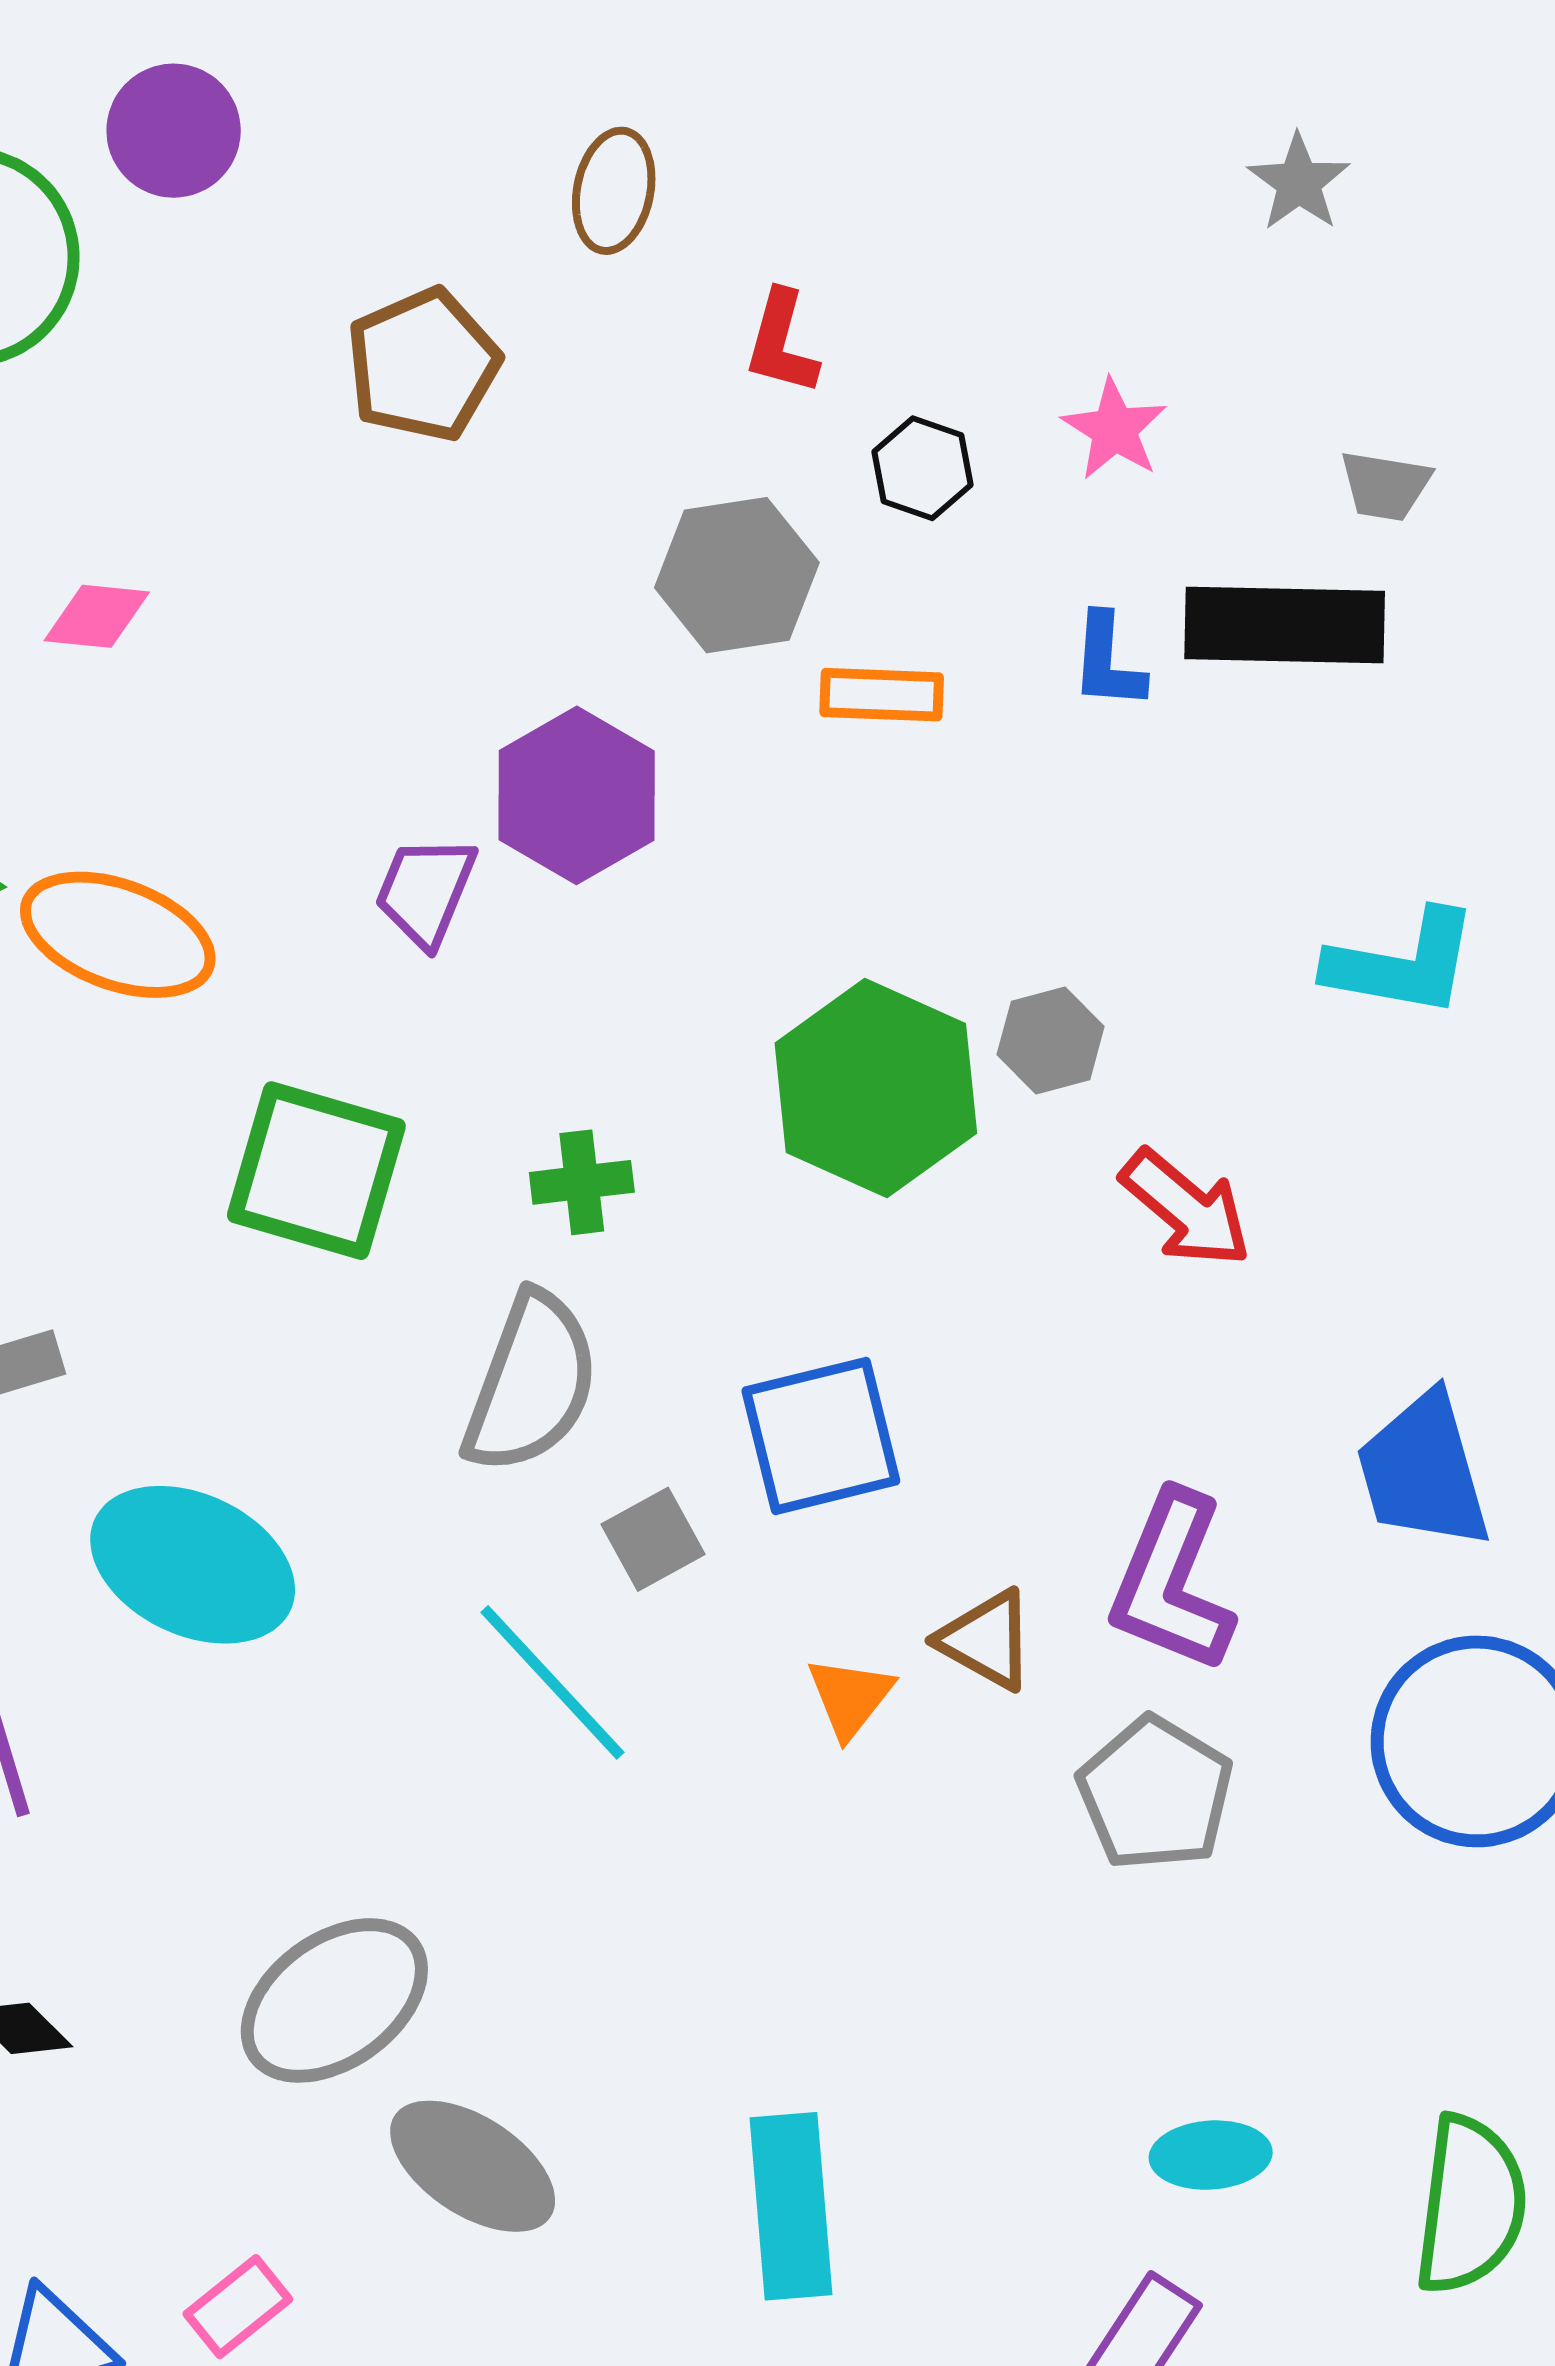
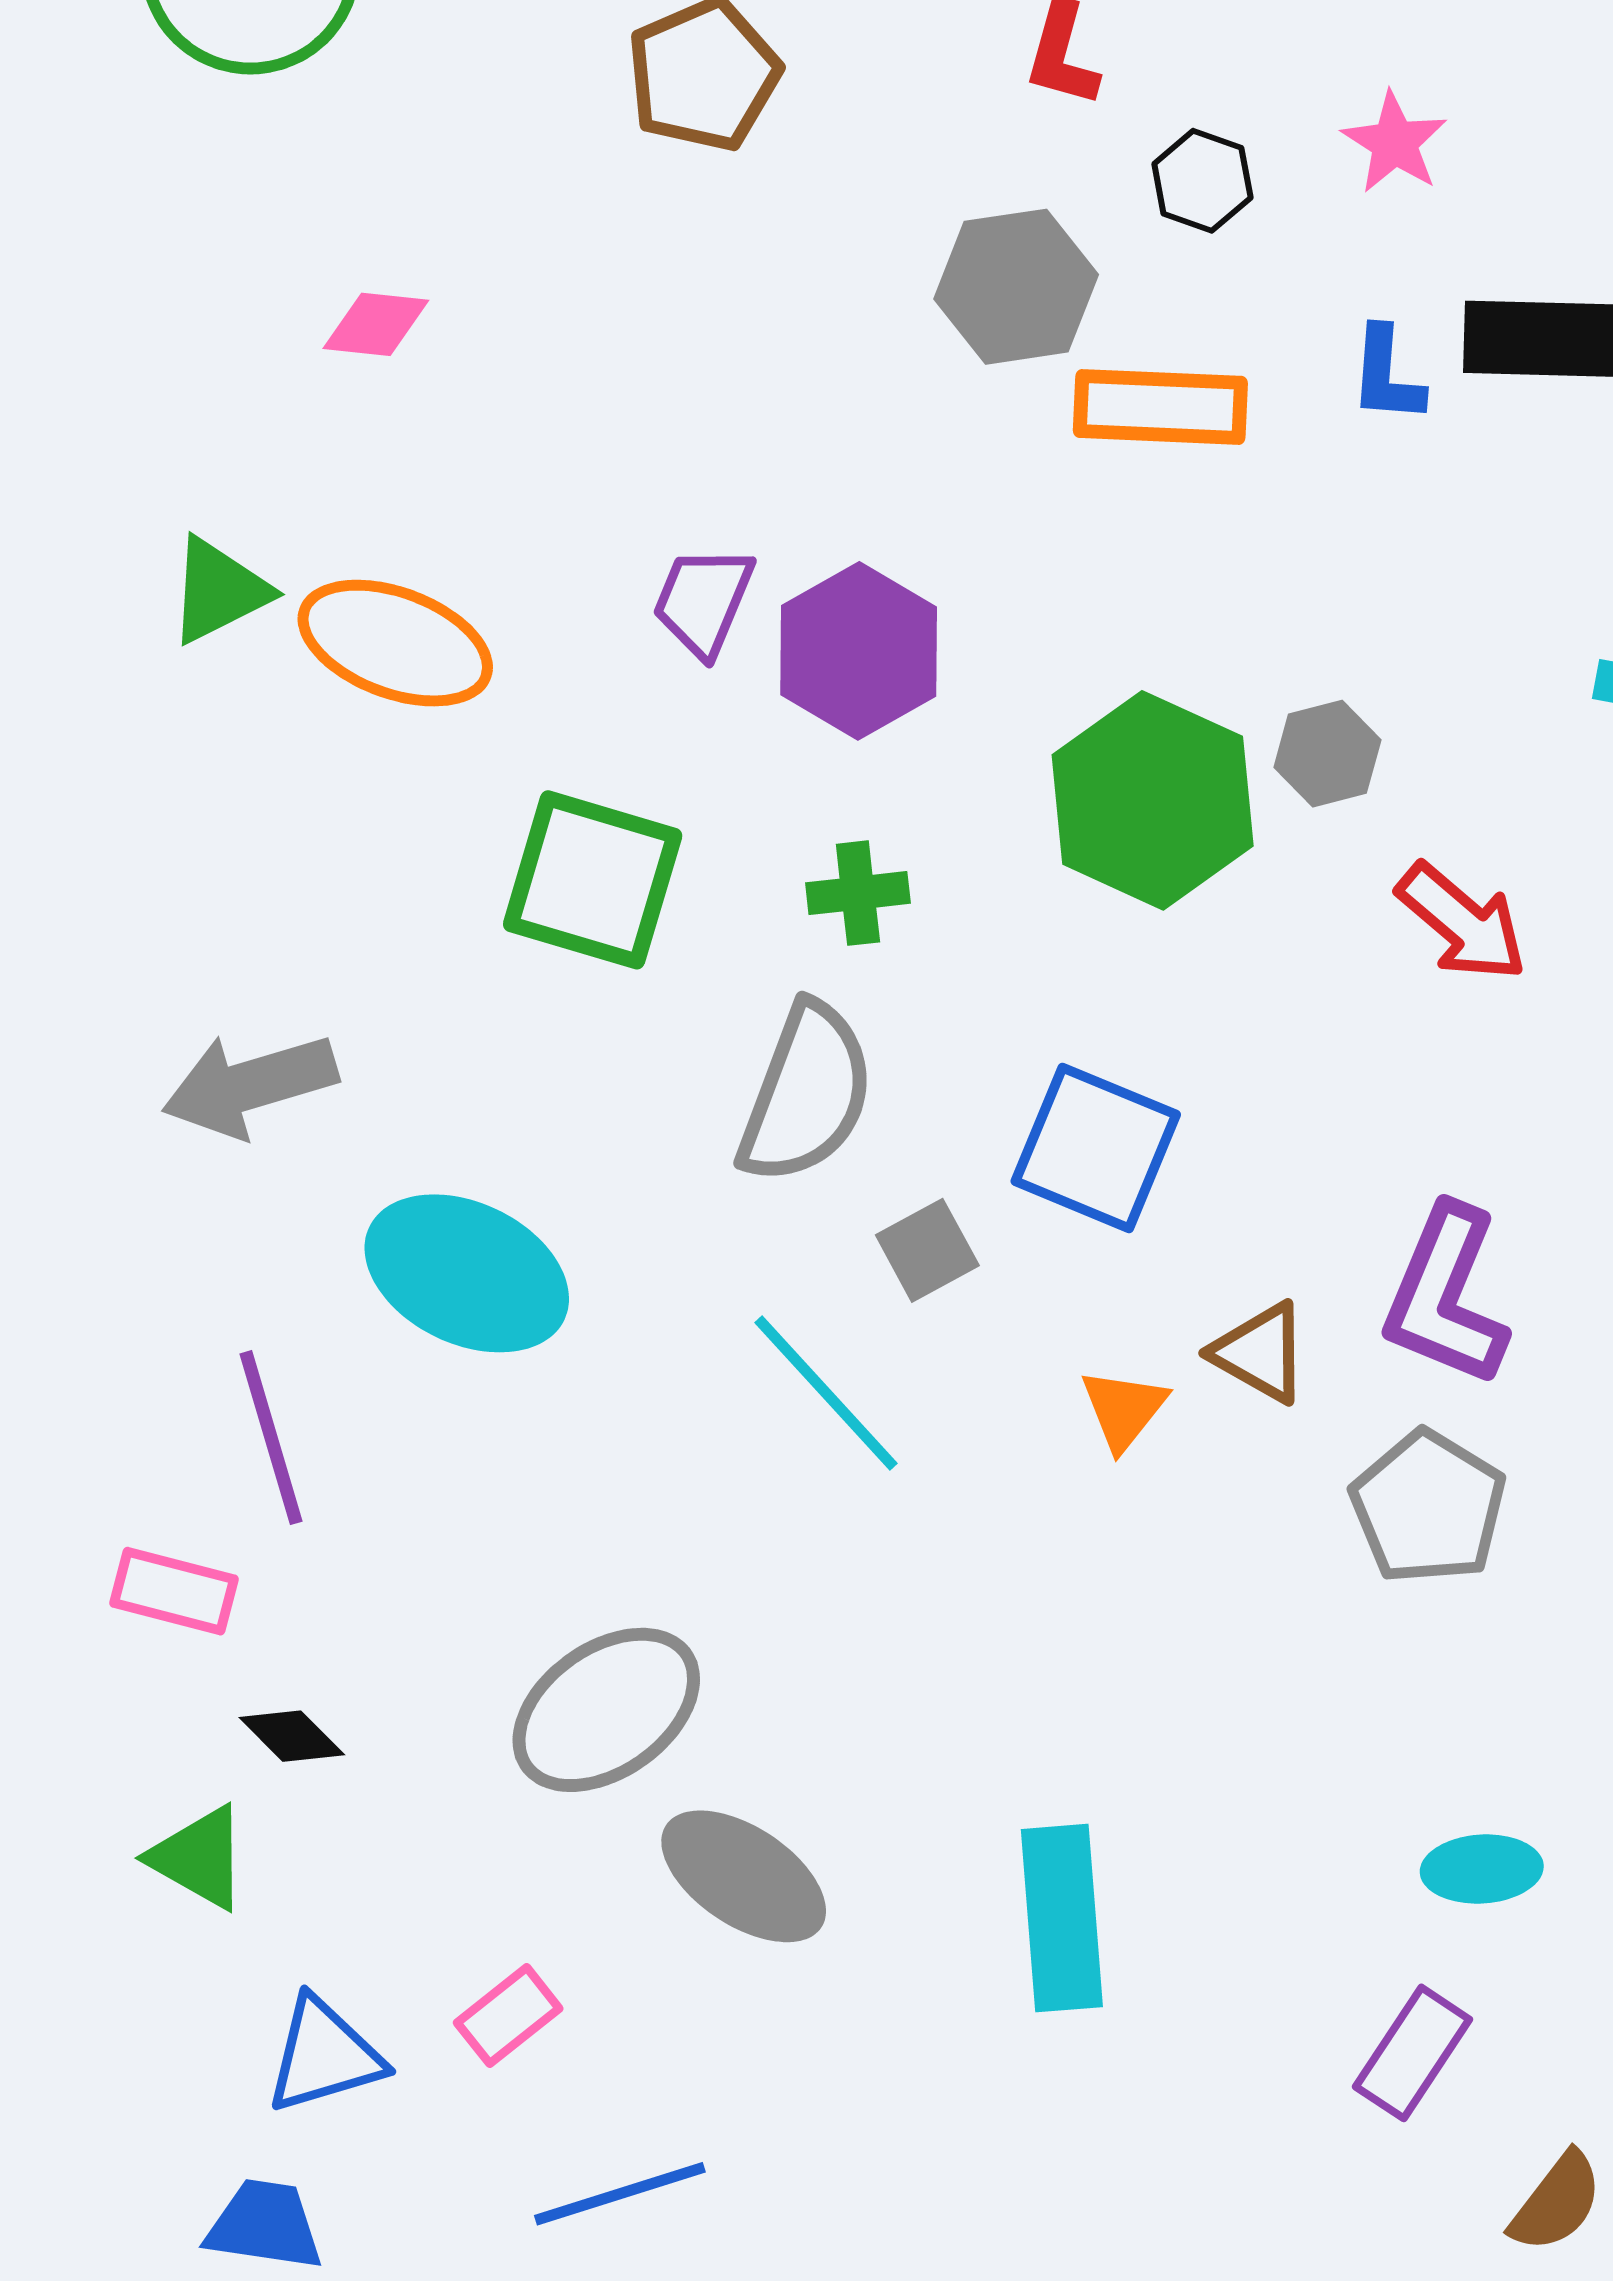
orange rectangle: (882, 695) -> (1160, 407), size x1.4
purple hexagon: (577, 795) -> (859, 651), moved
blue square: (821, 1436) -> (1096, 1148), turned 36

